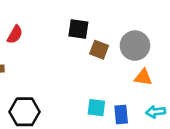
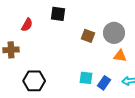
black square: (78, 29) -> (58, 14), moved
blue rectangle: (121, 115) -> (104, 83), turned 40

